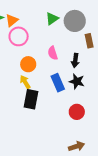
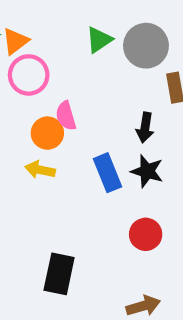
pink semicircle: (53, 53) -> (66, 116), moved
yellow arrow: (25, 82) -> (40, 170), turned -48
black rectangle: (31, 99) -> (59, 274), moved

